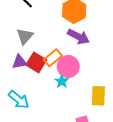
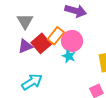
red square: (36, 62) -> (41, 43), turned 30
cyan arrow: (19, 100) -> (32, 82), turned -60

